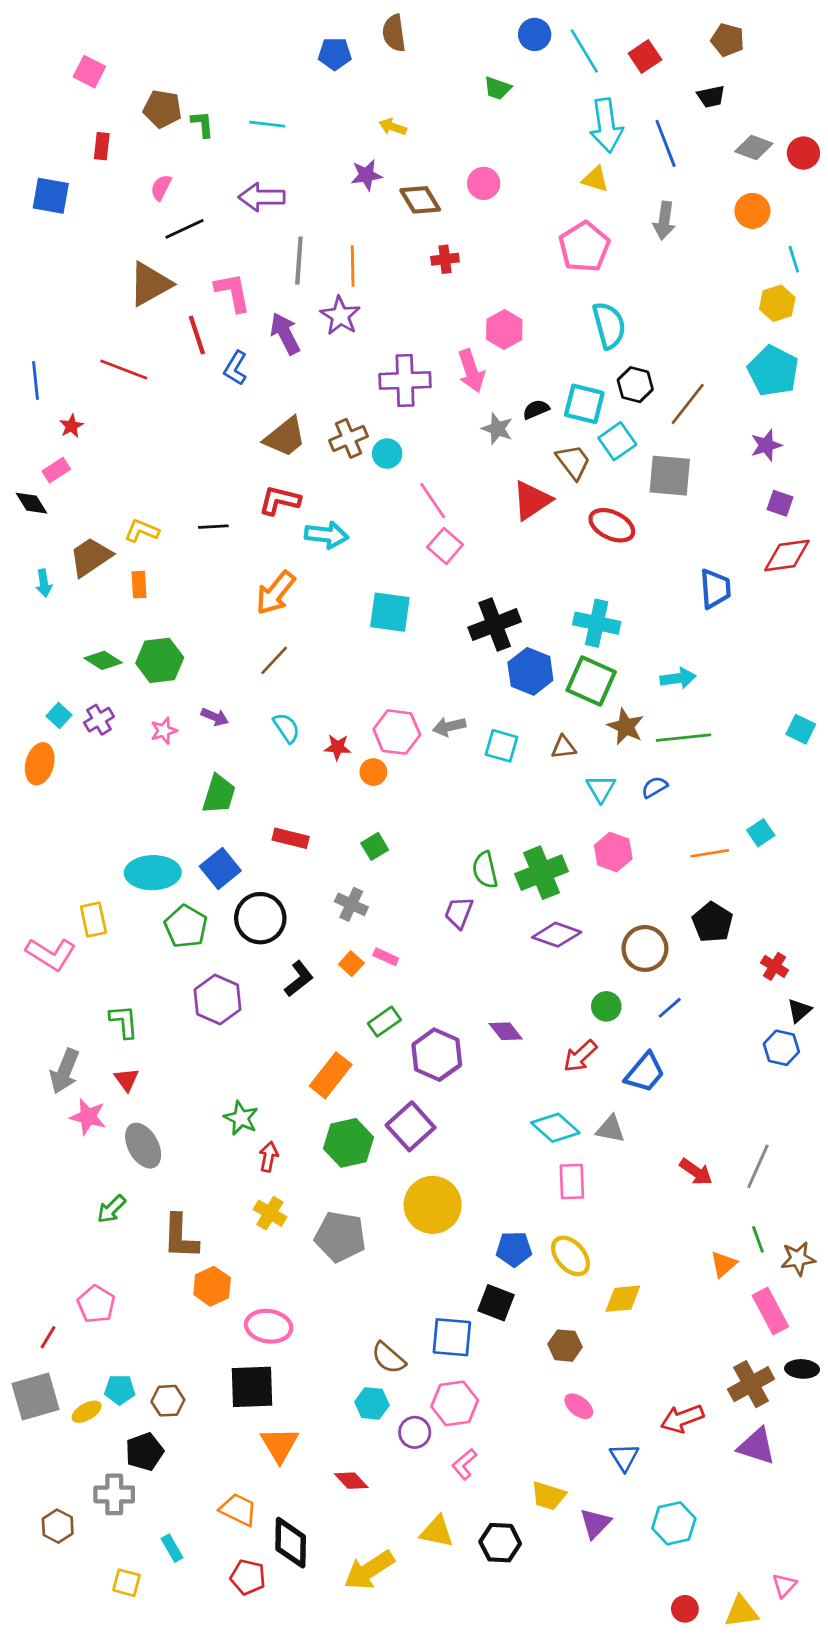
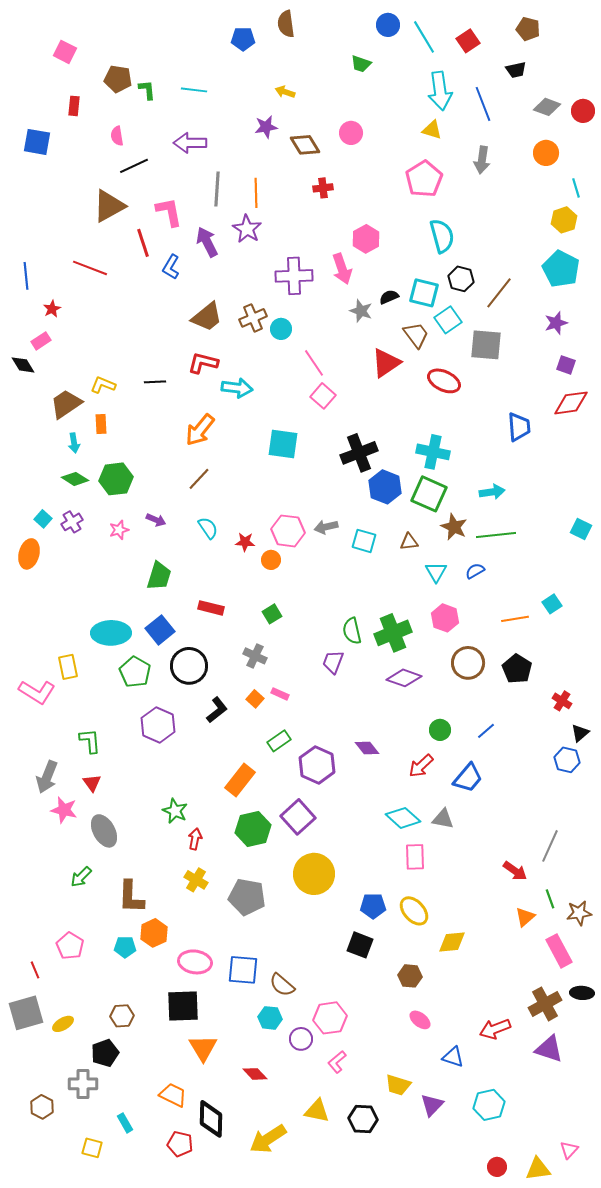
pink semicircle: (161, 187) -> (117, 136), turned -36
cyan arrow: (44, 583) -> (74, 443), moved
brown circle: (645, 948) -> (468, 663), moved
red arrow: (696, 1172) -> (515, 871), moved
red line: (48, 1337) -> (35, 970), turned -54
blue square: (452, 1337) -> (243, 970), moved
cyan pentagon: (120, 1390) -> (125, 947), moved
blue triangle: (624, 1457) -> (453, 1057), turned -40

